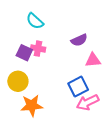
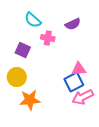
purple semicircle: (79, 40) -> (73, 24), moved
pink cross: (38, 49) -> (48, 38), moved
pink triangle: (93, 60) -> (79, 69), moved

